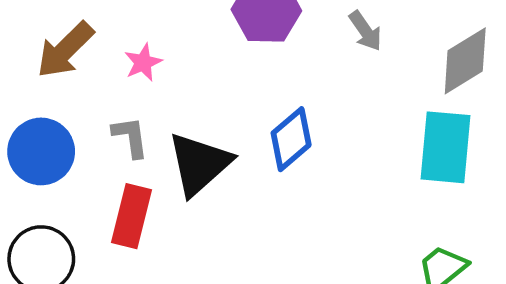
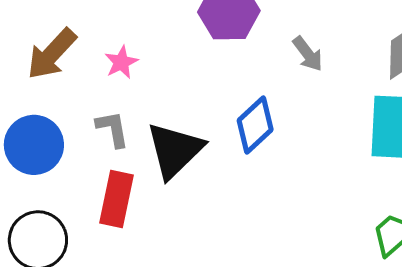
gray arrow: (365, 31) -> (308, 54), moved

